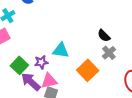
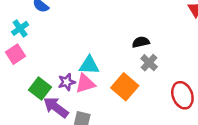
black semicircle: (104, 36) -> (141, 42), turned 128
pink triangle: (49, 81) -> (85, 84), moved

